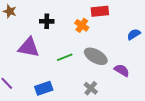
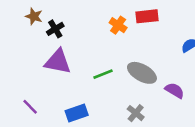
black cross: (47, 21) -> (55, 29), moved, turned -32
orange cross: (82, 25) -> (118, 25), moved

